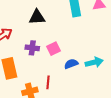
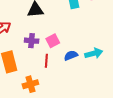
red line: (48, 82) -> (46, 61), moved

